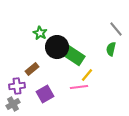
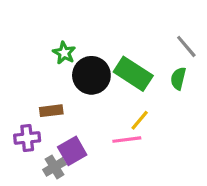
green rectangle: (73, 55) -> (133, 74), moved
brown rectangle: (32, 69) -> (51, 111), turned 32
gray cross: (13, 104) -> (54, 167), moved

